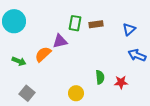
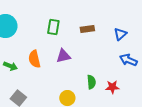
green rectangle: (75, 23) -> (53, 27), moved
purple triangle: (60, 41) -> (63, 56), moved
orange semicircle: (43, 54) -> (34, 59), turned -60

